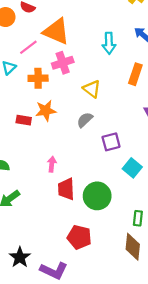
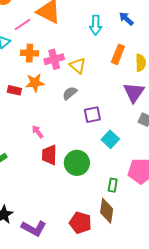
pink cross: (63, 63) -> (54, 59), moved
pink arrow: (52, 164) -> (37, 132), turned -48
red pentagon: (79, 237) -> (80, 223), moved

